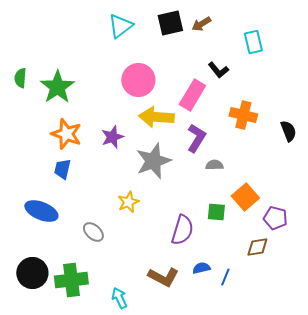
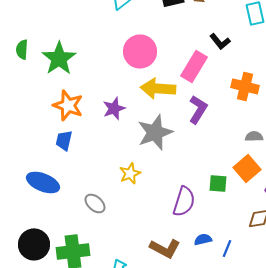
gray semicircle: (214, 165) -> (254, 136), moved

